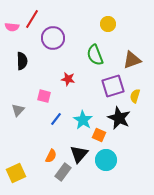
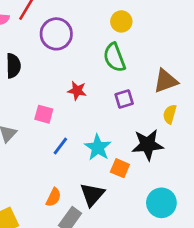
yellow circle: (108, 24) -> (121, 21), moved
brown triangle: (132, 60) -> (166, 81), moved
purple square: (113, 86) -> (124, 99), moved, size x0.6
black star: (119, 118) -> (148, 145), turned -30
cyan circle: (106, 160) -> (161, 203), moved

